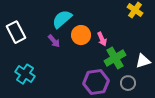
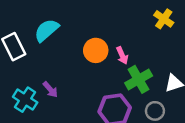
cyan semicircle: (62, 19) -> (47, 30), moved
purple arrow: (54, 41) -> (50, 89), moved

